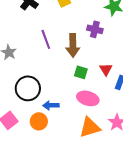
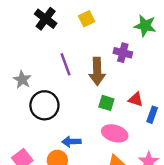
red triangle: (106, 69) -> (136, 99), turned -40
black circle: (28, 88) -> (44, 105), moved

